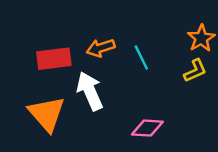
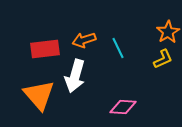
white arrow: (90, 91) -> (75, 76), turned -140

